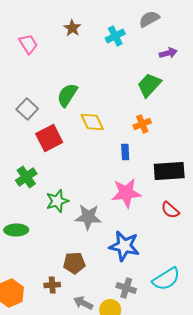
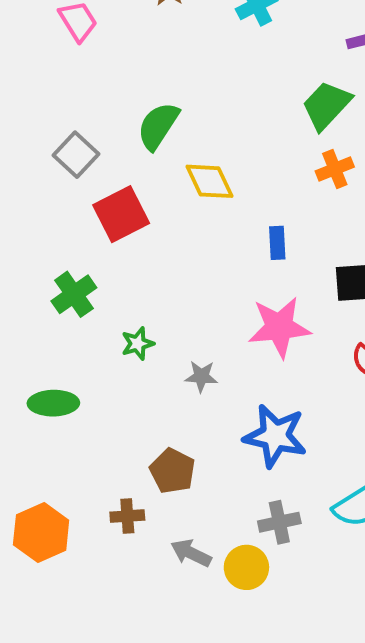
orange cross: (142, 124) -> (335, 169), moved
green star: (57, 201) -> (138, 344), size x0.7
gray star: (88, 217) -> (201, 376), size x0.6
brown pentagon: (74, 263) -> (173, 471), turned 30
gray cross: (126, 288) -> (279, 522), turned -30

